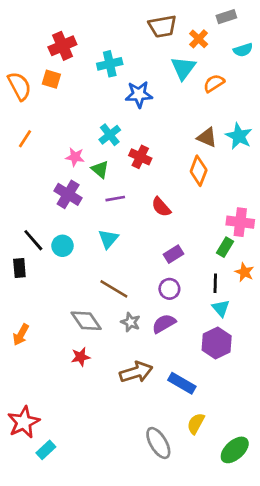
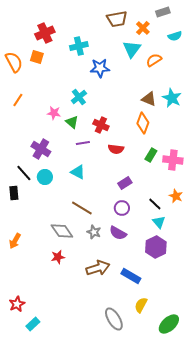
red cross: (140, 157) -> (101, 125), moved
purple cross: (68, 194) -> (41, 149), moved
red semicircle: (161, 207) -> (116, 149), turned -42
cyan triangle: (108, 239) -> (78, 172), turned -42
green rectangle: (225, 247) -> (151, 155), moved
black line: (215, 283) -> (155, 204), turned -48
purple semicircle: (164, 324) -> (118, 233), turned -120
red star: (24, 422) -> (17, 304), size x0.7

